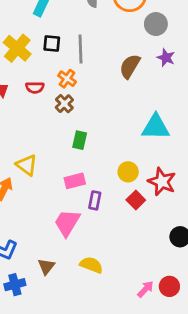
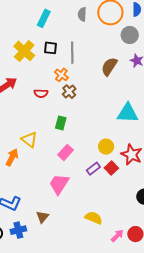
red semicircle: (35, 87) -> (41, 93), moved
brown cross: (64, 104) -> (69, 92), moved
green rectangle: (80, 140) -> (61, 123), moved
pink rectangle: (75, 181) -> (66, 152), turned -35
purple rectangle: (95, 200) -> (93, 169), moved, turned 40
yellow semicircle: (91, 265) -> (94, 218), moved

